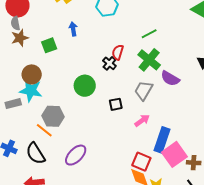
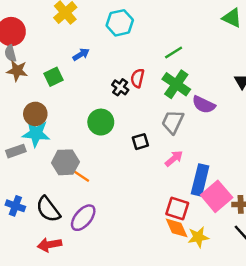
blue arrow: (73, 29) -> (81, 54), turned 72
brown star: (20, 38) -> (17, 71), turned 30
black cross: (109, 63) -> (120, 87), moved
orange line: (44, 130) -> (80, 175), moved
purple ellipse: (76, 155) -> (83, 218), moved

